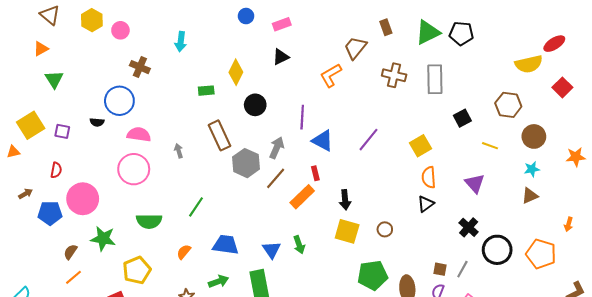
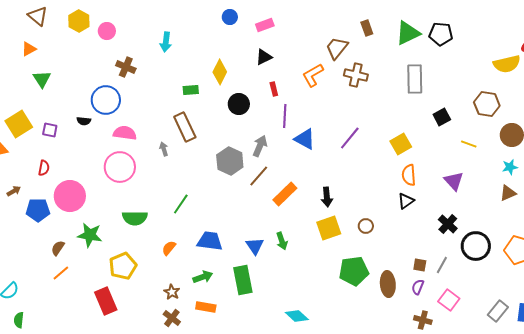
brown cross: (394, 75) -> (356, 75), moved
brown rectangle: (219, 135) -> (185, 127), moved
red rectangle: (315, 173) -> (274, 89), moved
yellow square: (347, 231) -> (329, 228), turned -35

